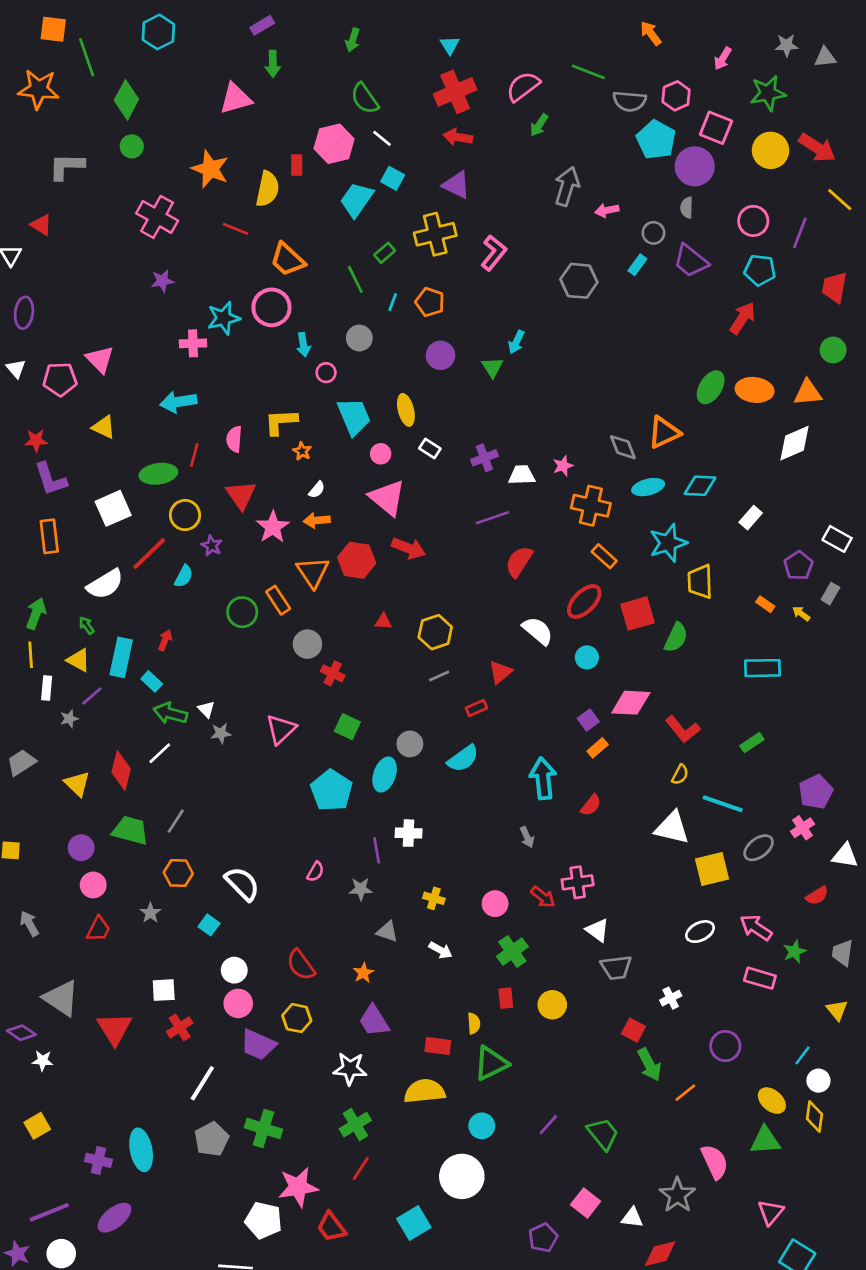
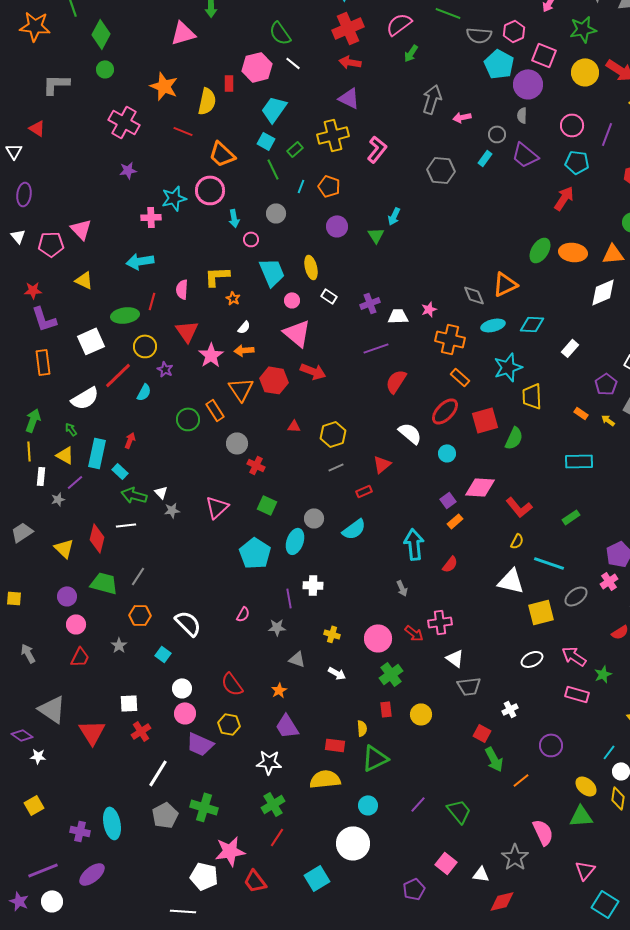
cyan square: (393, 178) -> (266, 141), moved
white line: (160, 753) -> (126, 525), turned 36
pink circle: (495, 904) -> (378, 638), size x1.4

